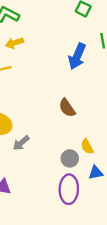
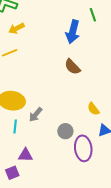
brown semicircle: (67, 108) -> (72, 67), moved
gray circle: (70, 158) -> (65, 131), moved

